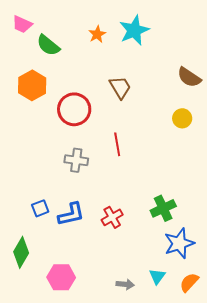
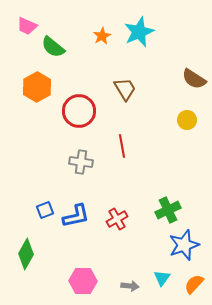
pink hexagon: (61, 277) -> (83, 281), moved

